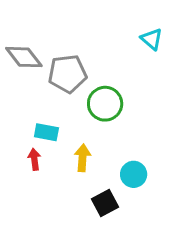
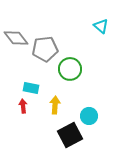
black square: (105, 203) -> (70, 135), size x1.4

